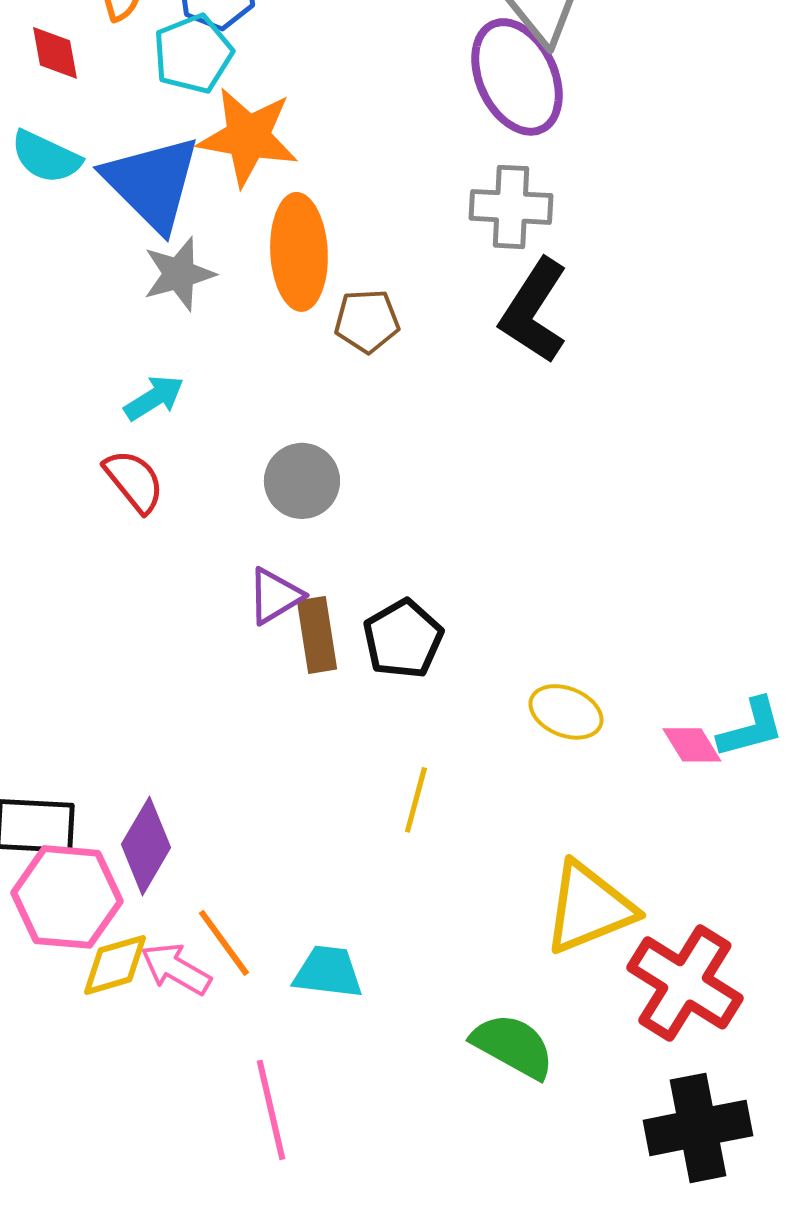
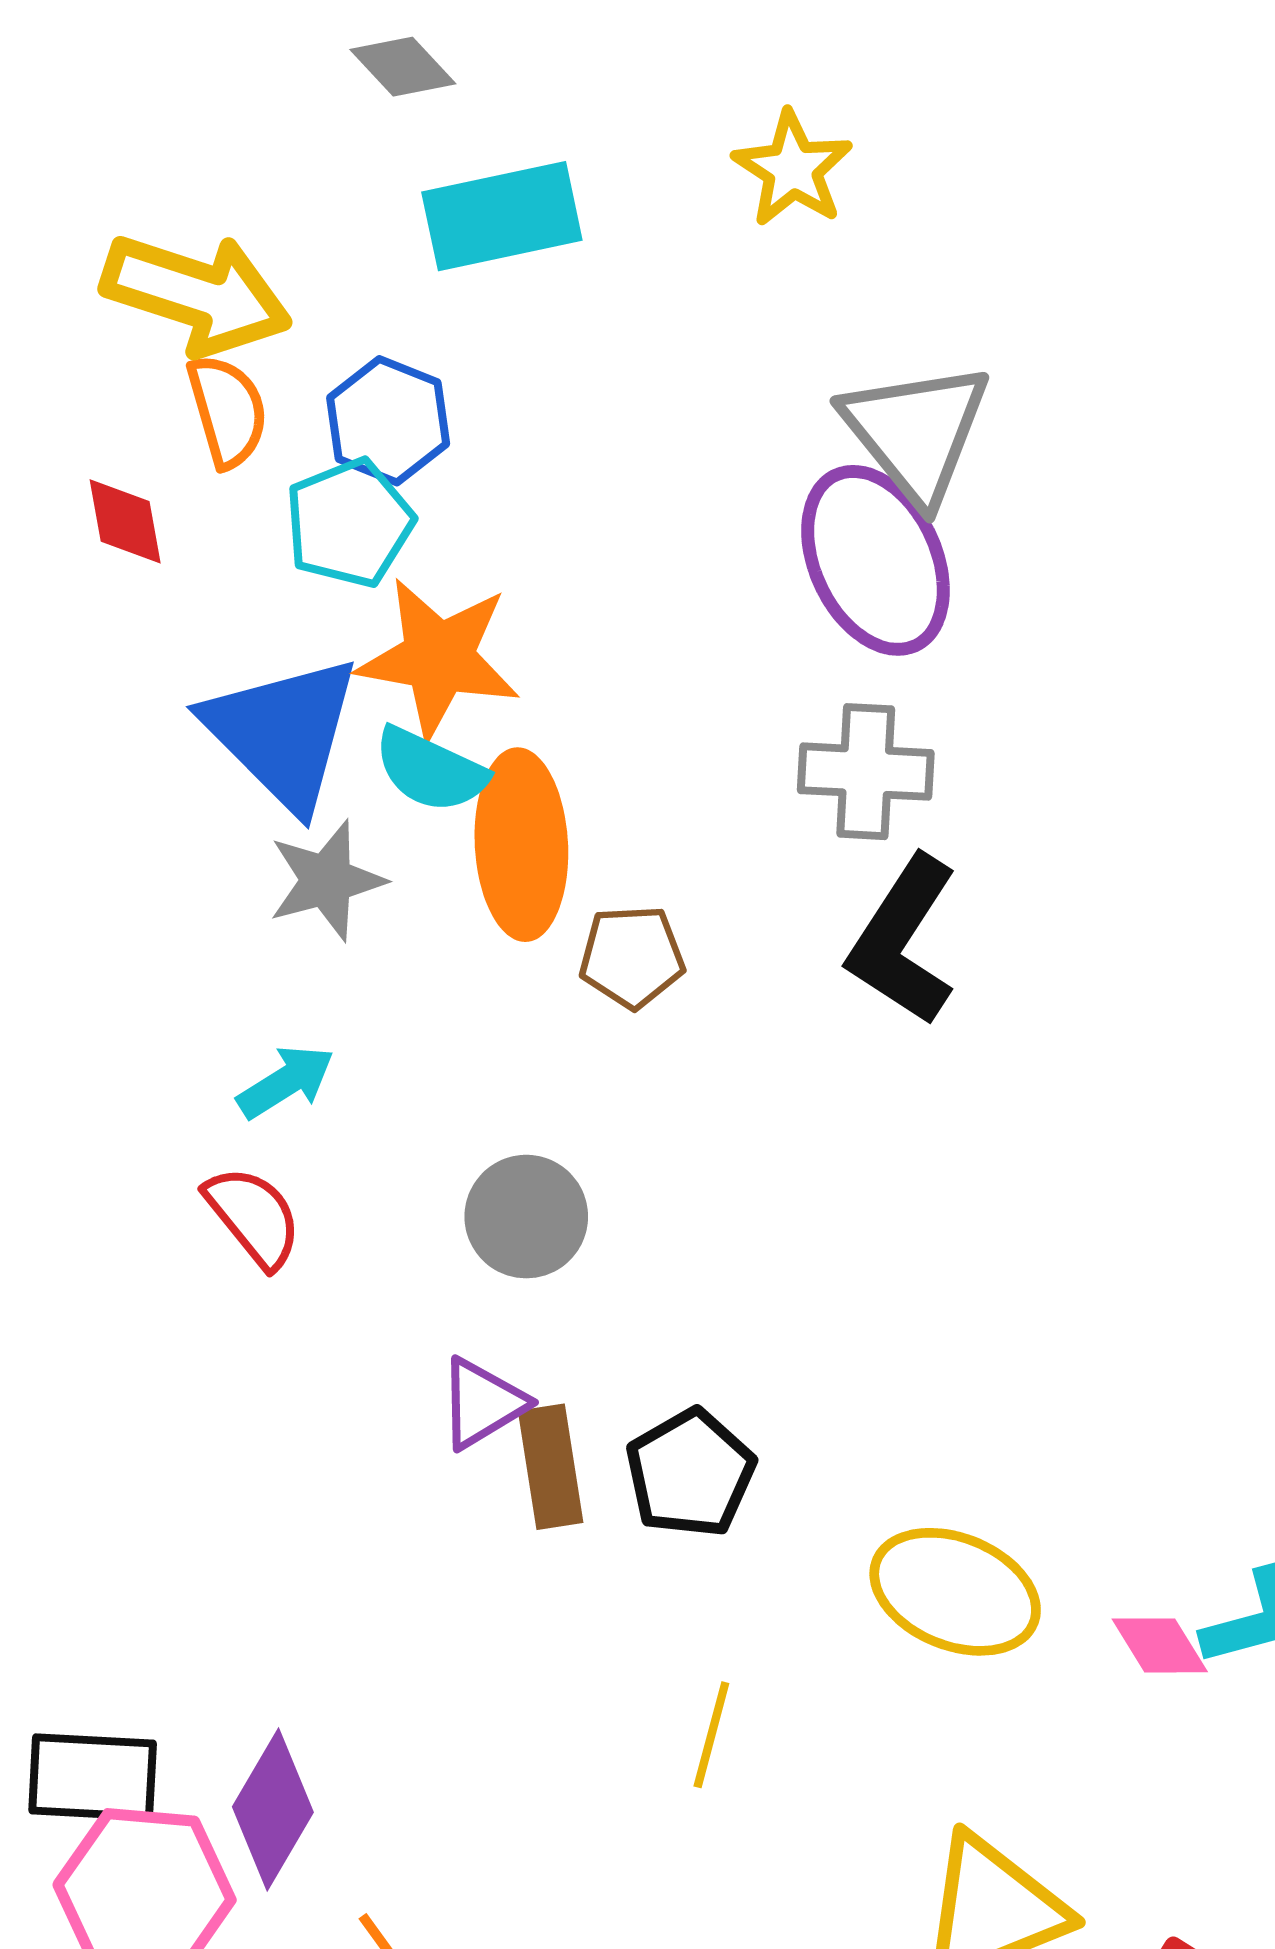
cyan semicircle: (46, 157) -> (430, 770), moved
yellow ellipse: (566, 712) -> (955, 1592), size x1.4

